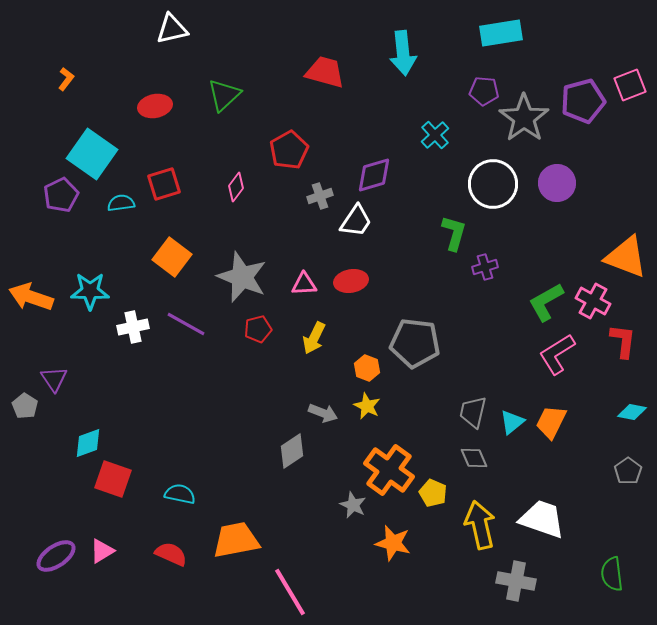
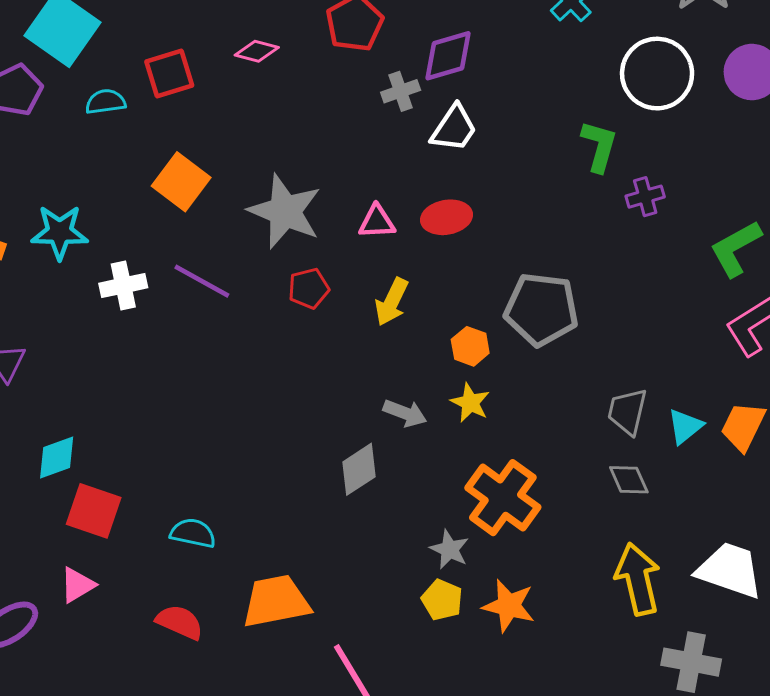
purple diamond: (374, 175) -> (448, 56), moved
pink diamond: (236, 187) -> (257, 51), moved, turned 68
yellow pentagon: (433, 493) -> (442, 600), moved
pink triangle: (102, 551) -> (77, 585), moved

